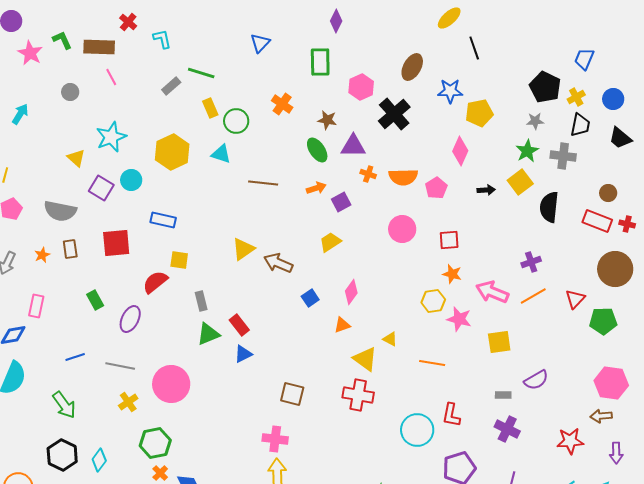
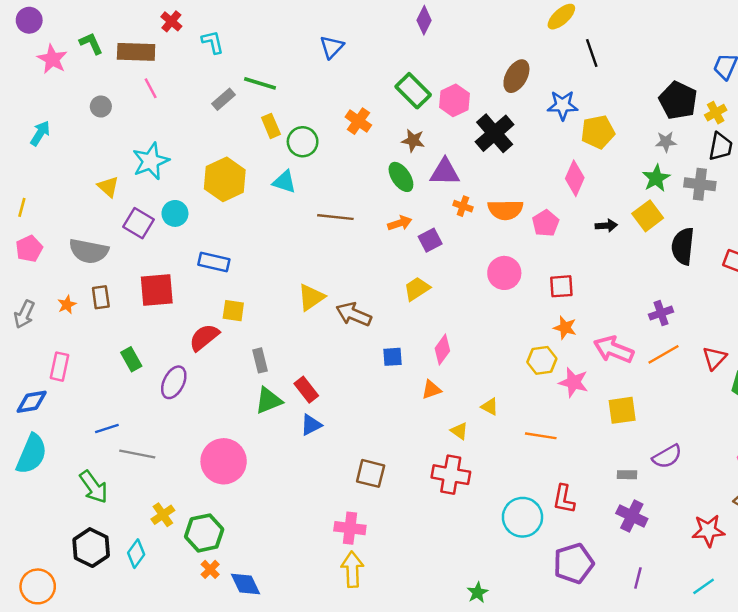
green rectangle: (320, 62) -> (413, 91), moved, turned -44
blue square: (310, 298) -> (392, 357), turned 30
yellow triangle: (365, 359) -> (459, 431), size x0.6
gray line: (120, 366) -> (137, 454), moved
yellow cross: (128, 402) -> (163, 515), moved

